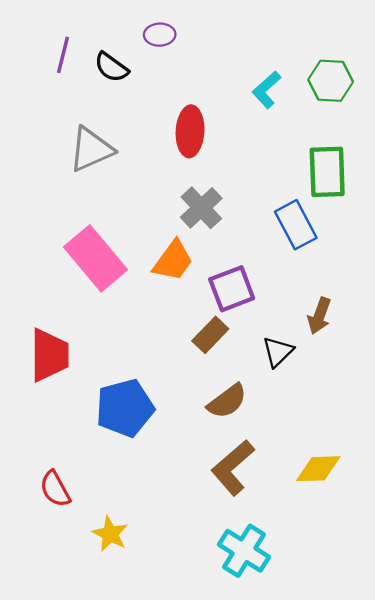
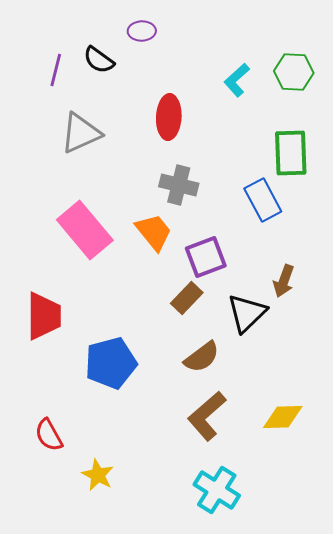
purple line: (63, 55) -> (56, 70), moved
gray cross: (201, 208) -> (179, 185), turned -33
orange trapezoid: (173, 261) -> (154, 232), turned -75
black triangle: (278, 352) -> (247, 313), size x1.4

